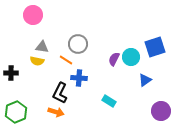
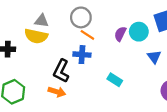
orange line: (66, 60) -> (87, 35), moved
yellow semicircle: (37, 61) -> (36, 36), size x1.5
blue triangle: (145, 80) -> (154, 57), turned -32

